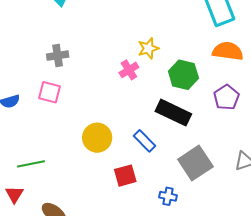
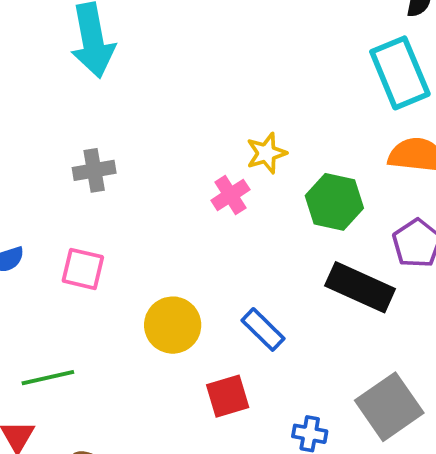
pink square: (49, 92) -> (83, 269), moved
black rectangle: (173, 113) -> (360, 287), moved
gray square: (195, 163) -> (389, 407), moved

